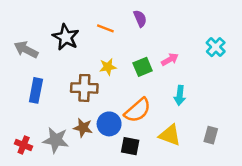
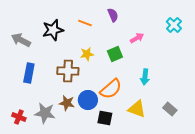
black star: (66, 37) -> (53, 30), turned 30
cyan cross: (216, 47) -> (174, 25), moved
pink arrow: (170, 59) -> (137, 38), moved
gray rectangle: (211, 135) -> (170, 109), turned -64

